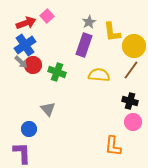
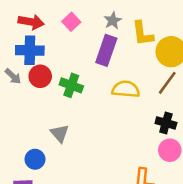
pink square: (47, 16) -> (71, 22), moved
red arrow: (26, 23) -> (31, 22), turned 30
blue cross: (25, 45) -> (30, 50), turned 35
gray arrow: (21, 62) -> (13, 76), moved

